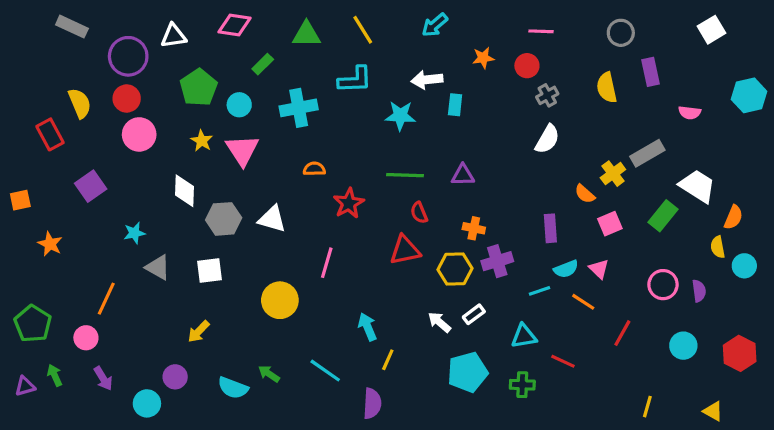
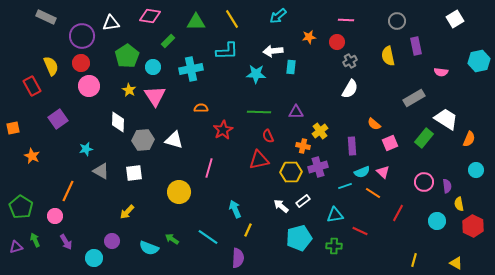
yellow cross: (613, 174) -> (320, 131), moved
yellow semicircle: (718, 247) -> (459, 204), moved

